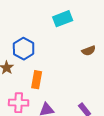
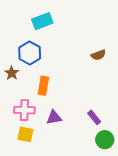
cyan rectangle: (63, 19) -> (42, 21), moved

